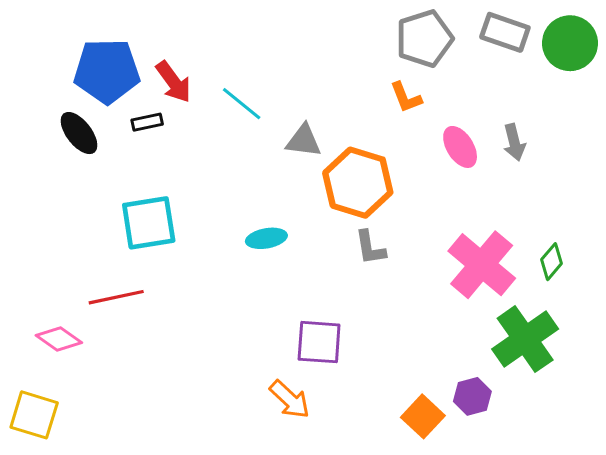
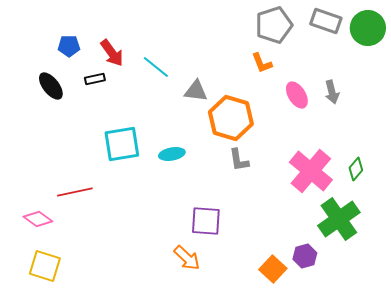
blue pentagon: (107, 71) -> (69, 46), size x0.5
cyan square: (149, 223) -> (122, 144), moved
yellow square: (34, 415) -> (45, 266), moved

